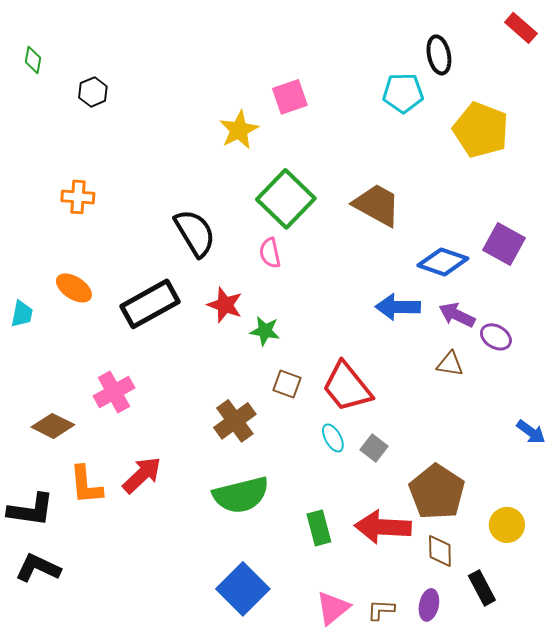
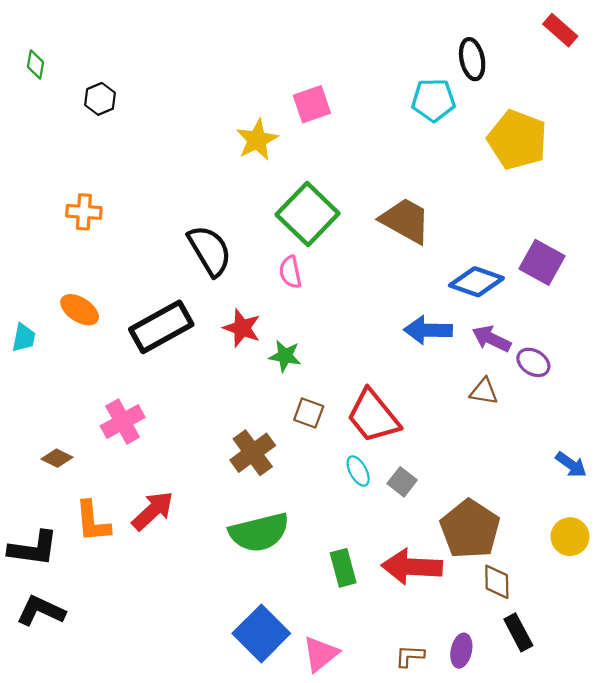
brown diamond: (53, 426) -> (57, 458), size x0.7
yellow circle: (507, 525) -> (570, 537), moved
brown diamond: (440, 551) -> (497, 582), moved
pink triangle: (333, 608) -> (320, 654), moved

